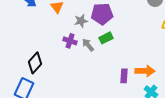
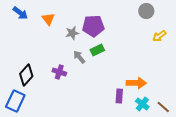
purple cross: (70, 41) -> (59, 72), moved
purple rectangle: (124, 76) -> (119, 96), moved

